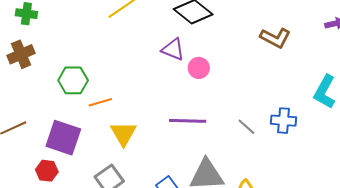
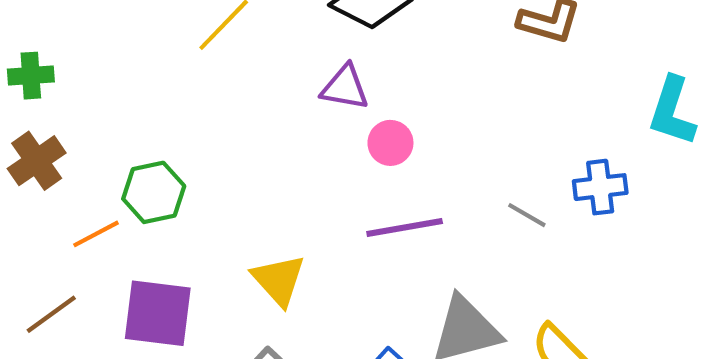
pink circle: (199, 68) -> (390, 143), moved
orange line: (100, 102) -> (96, 234), moved

